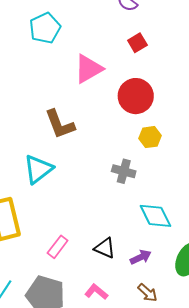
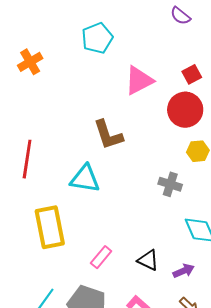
red square: (137, 43) -> (192, 74), moved
cyan triangle: (38, 169) -> (85, 179), turned 44

